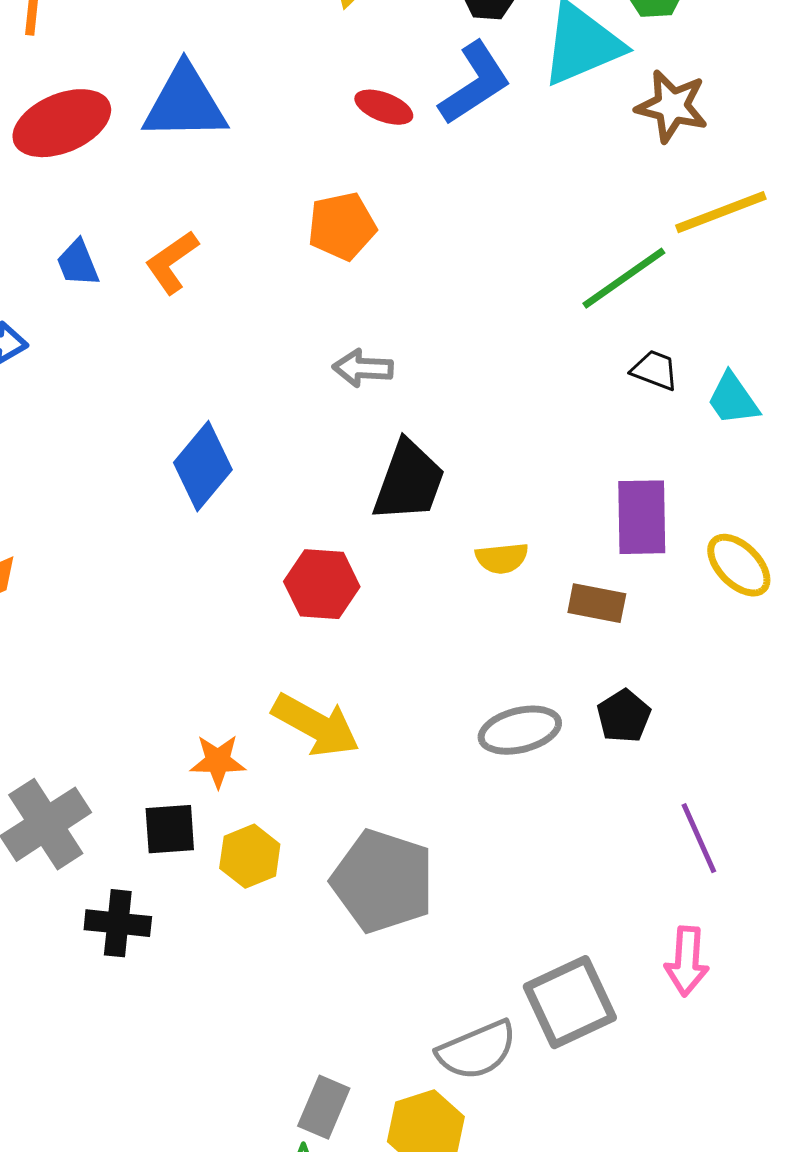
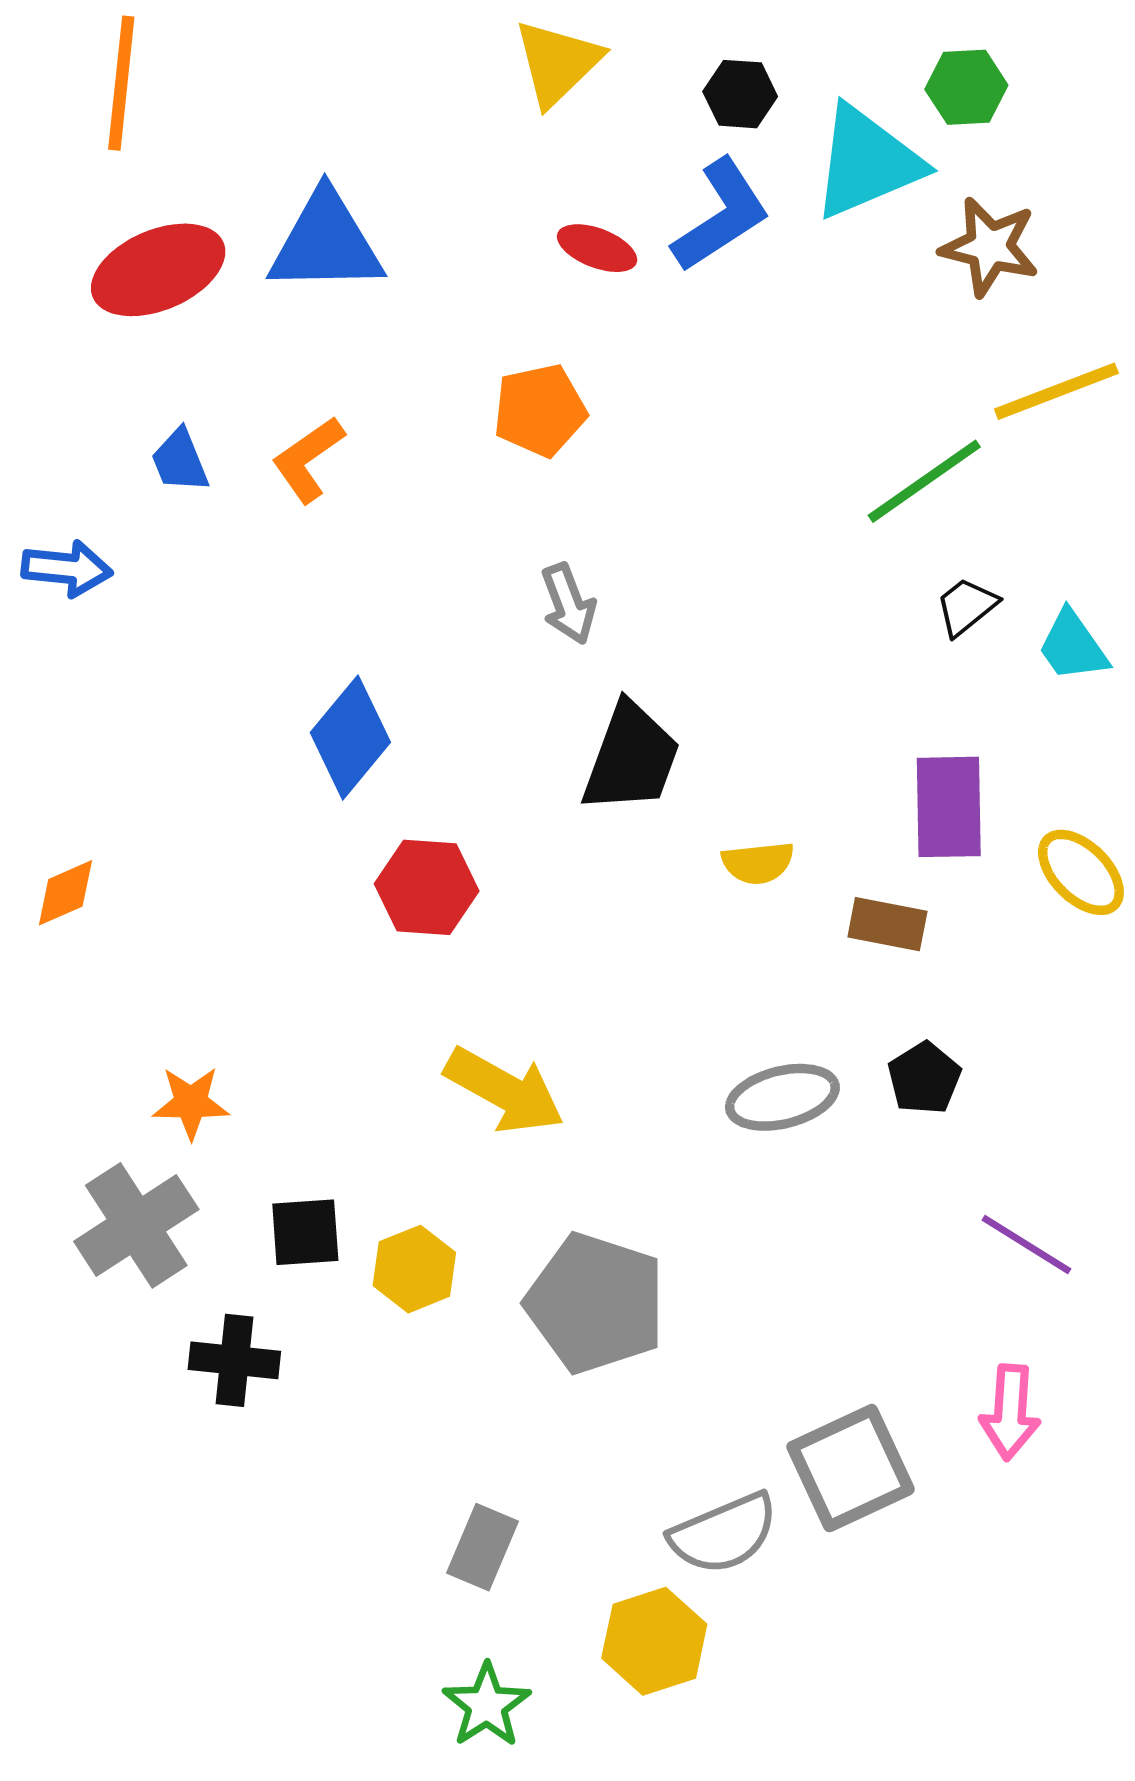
gray arrow: (363, 368) -> (568, 604), turned -114
black trapezoid: (655, 370) -> (966, 607), turned -60
red hexagon: (322, 584) -> (427, 887), moved
orange star: (218, 761) -> (191, 1103), moved
purple line: (699, 838) -> (1026, 1245), turned -34
gray rectangle: (324, 1107) -> (483, 1547), moved

